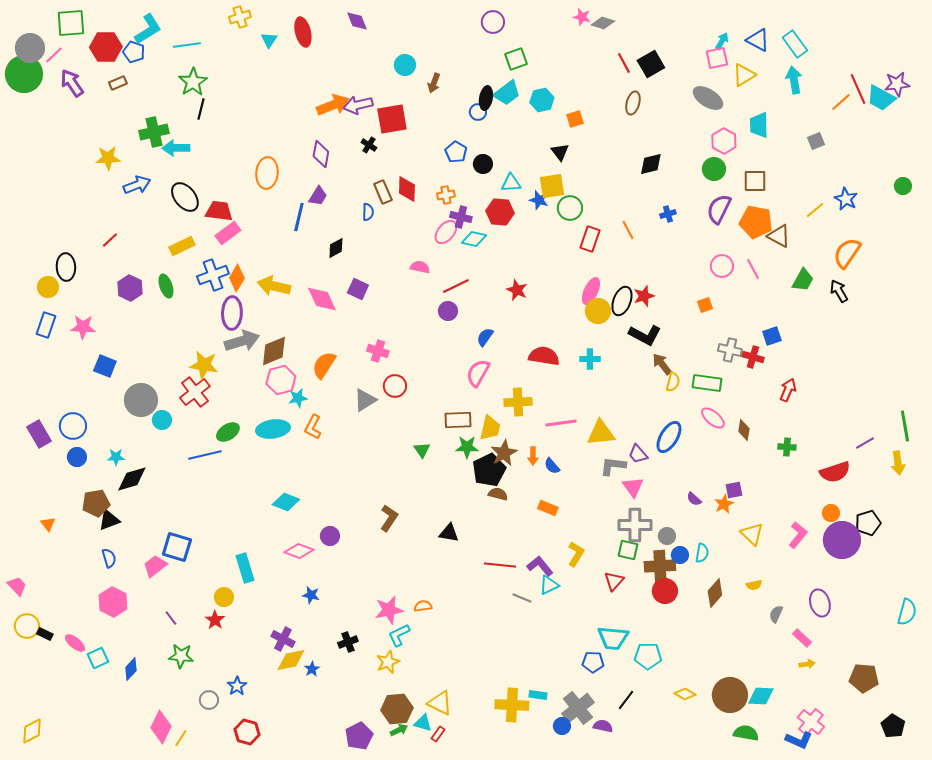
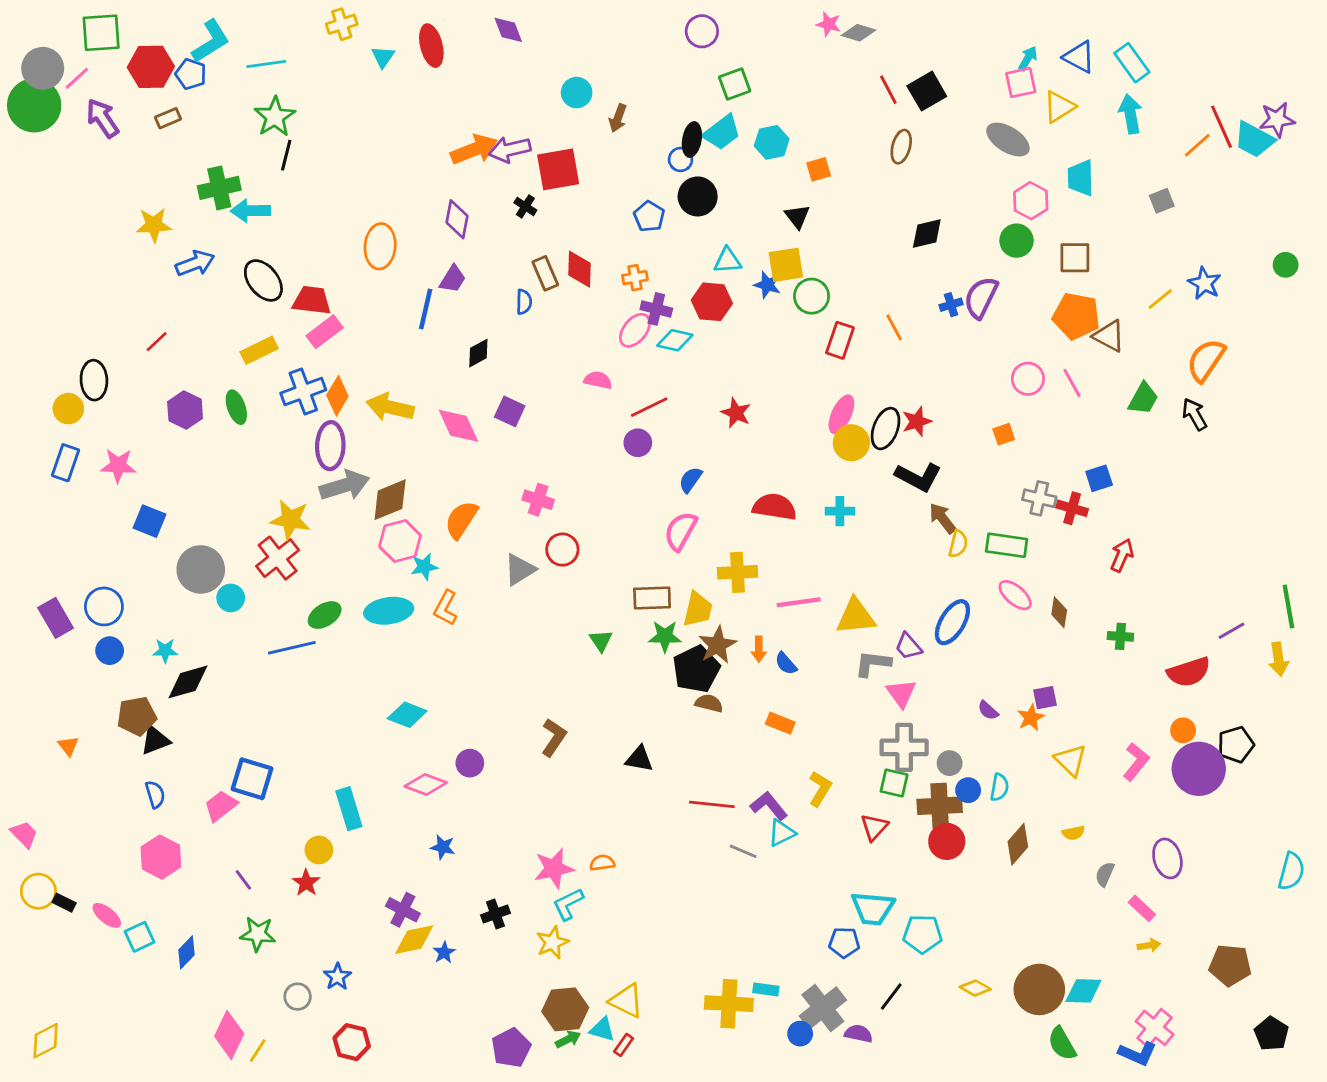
black circle: (483, 164) -> (698, 196), moved, size x1.4
purple semicircle: (719, 209) -> (981, 298), moved
green semicircle: (746, 733) -> (1062, 1044), turned -130

